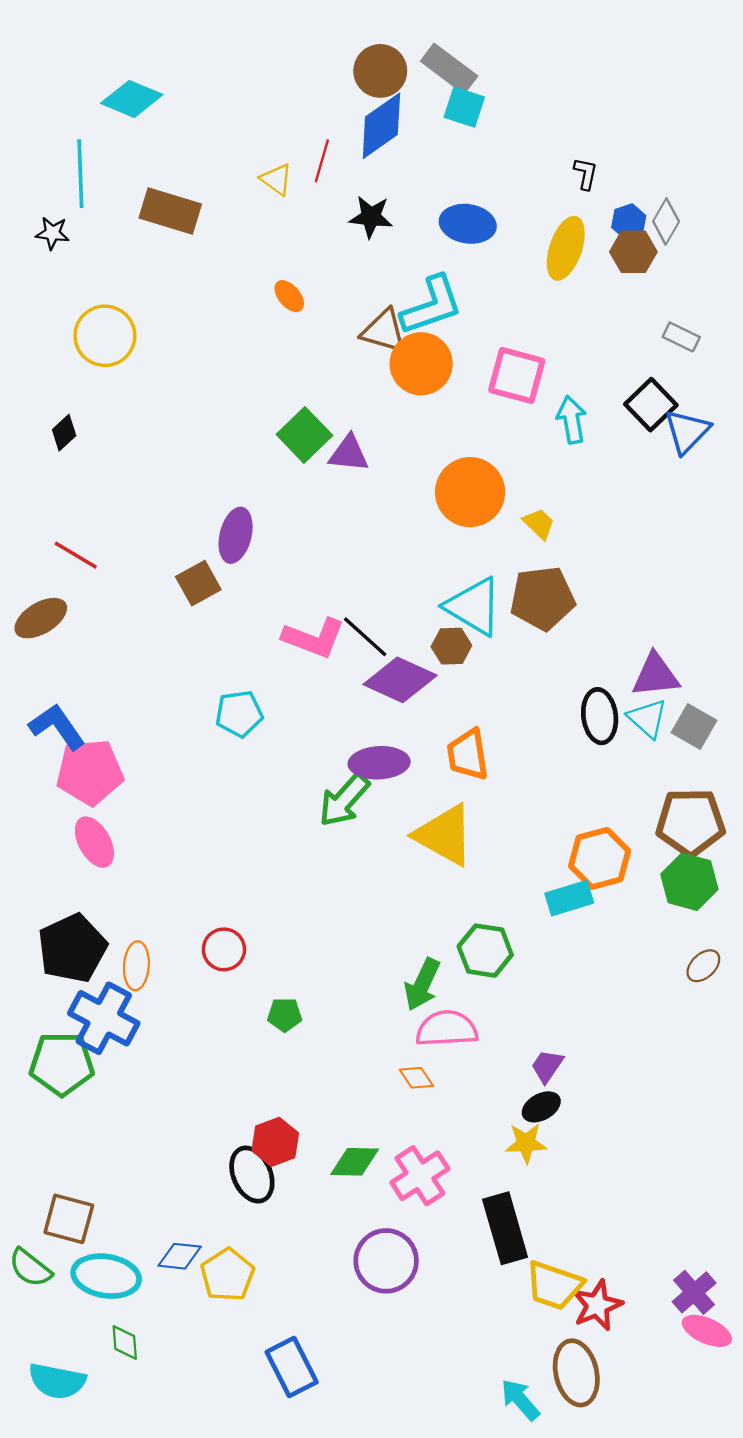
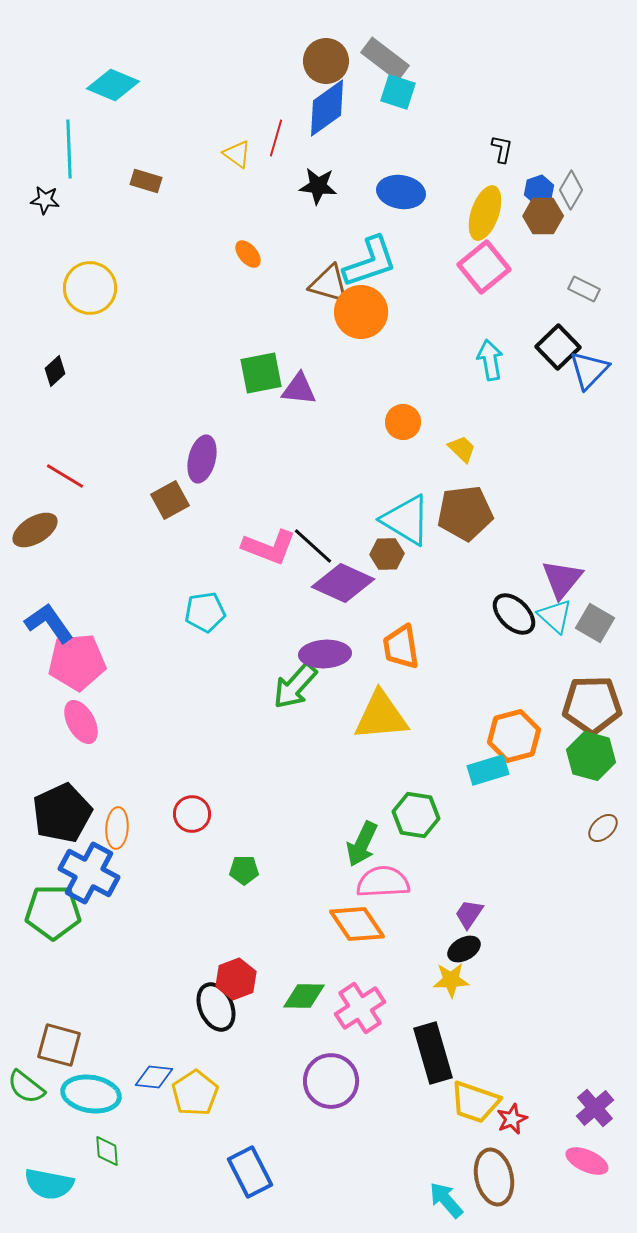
brown rectangle: (170, 211) -> (146, 181), size x0.6
pink square: (517, 375) -> (484, 267), moved, turned 36
green square: (304, 435) -> (261, 373), turned 33
orange circle: (470, 492) -> (403, 422), size x0.6
purple triangle: (656, 675) -> (562, 579), turned -45
black ellipse: (600, 716) -> (514, 614), turned -39
yellow triangle: (444, 835) -> (381, 716), turned -34
orange diamond: (416, 1078) -> (357, 924), size x1.8
red star: (597, 1305) -> (512, 1119), size x0.7
pink ellipse: (707, 1331) -> (587, 1161), moved

